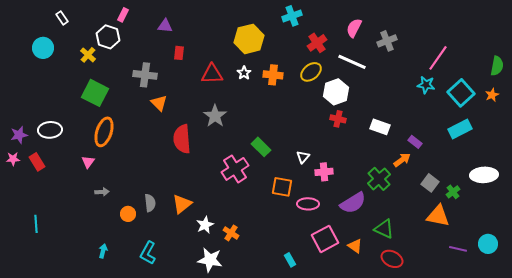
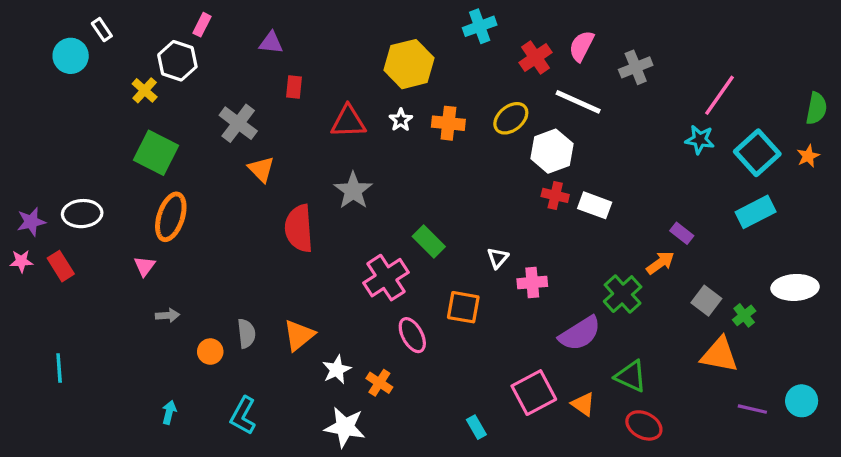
red cross: (317, 43) -> (535, 57), moved
cyan circle: (43, 48) -> (71, 56), moved
gray cross: (145, 75) -> (238, 123), turned 30
white rectangle: (380, 127) -> (595, 205), moved
pink ellipse: (308, 204) -> (412, 335), moved, turned 60

